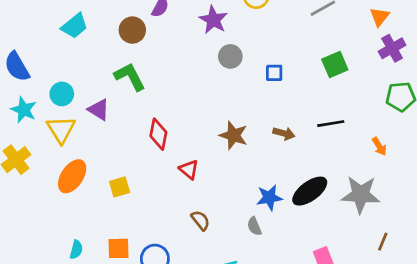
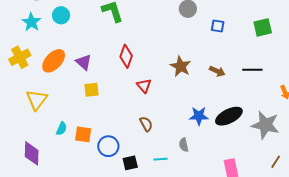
purple triangle: (99, 110) -> (84, 62), moved
yellow triangle: (61, 130) -> (37, 100), moved
orange ellipse: (72, 176) -> (54, 61), moved
gray semicircle: (254, 226) -> (184, 145), moved
cyan semicircle: (76, 250) -> (62, 129), moved

